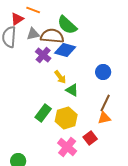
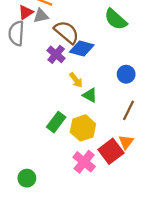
green semicircle: (67, 25) -> (116, 19), moved
gray triangle: (33, 34) -> (41, 16), moved
brown semicircle: (52, 36) -> (67, 32), turned 35
orange triangle: (104, 118) -> (126, 142), moved, turned -40
red square: (90, 138) -> (111, 151), size x1.5

